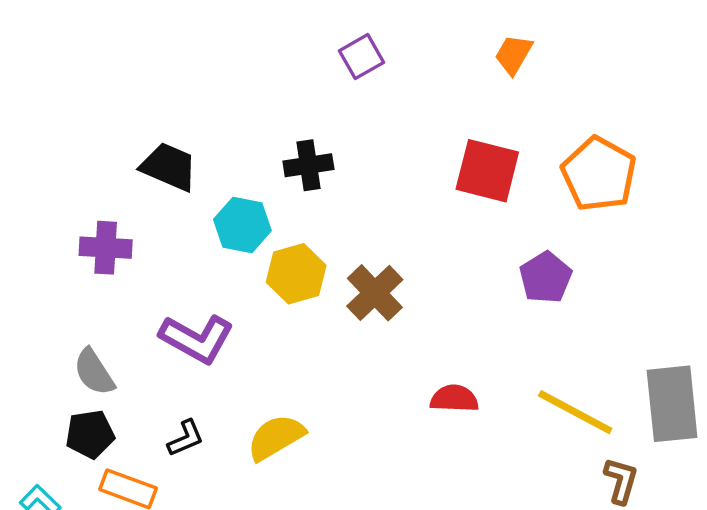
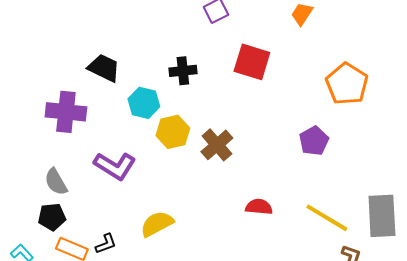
red square: (487, 171) -> (252, 62), moved
purple cross: (106, 248) -> (66, 112), size x1.4
black L-shape: (186, 438) -> (106, 244), moved

